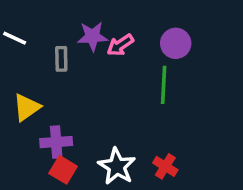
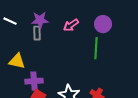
purple star: (93, 36) -> (40, 20), moved
yellow triangle: (27, 107) -> (17, 61), turned 48

